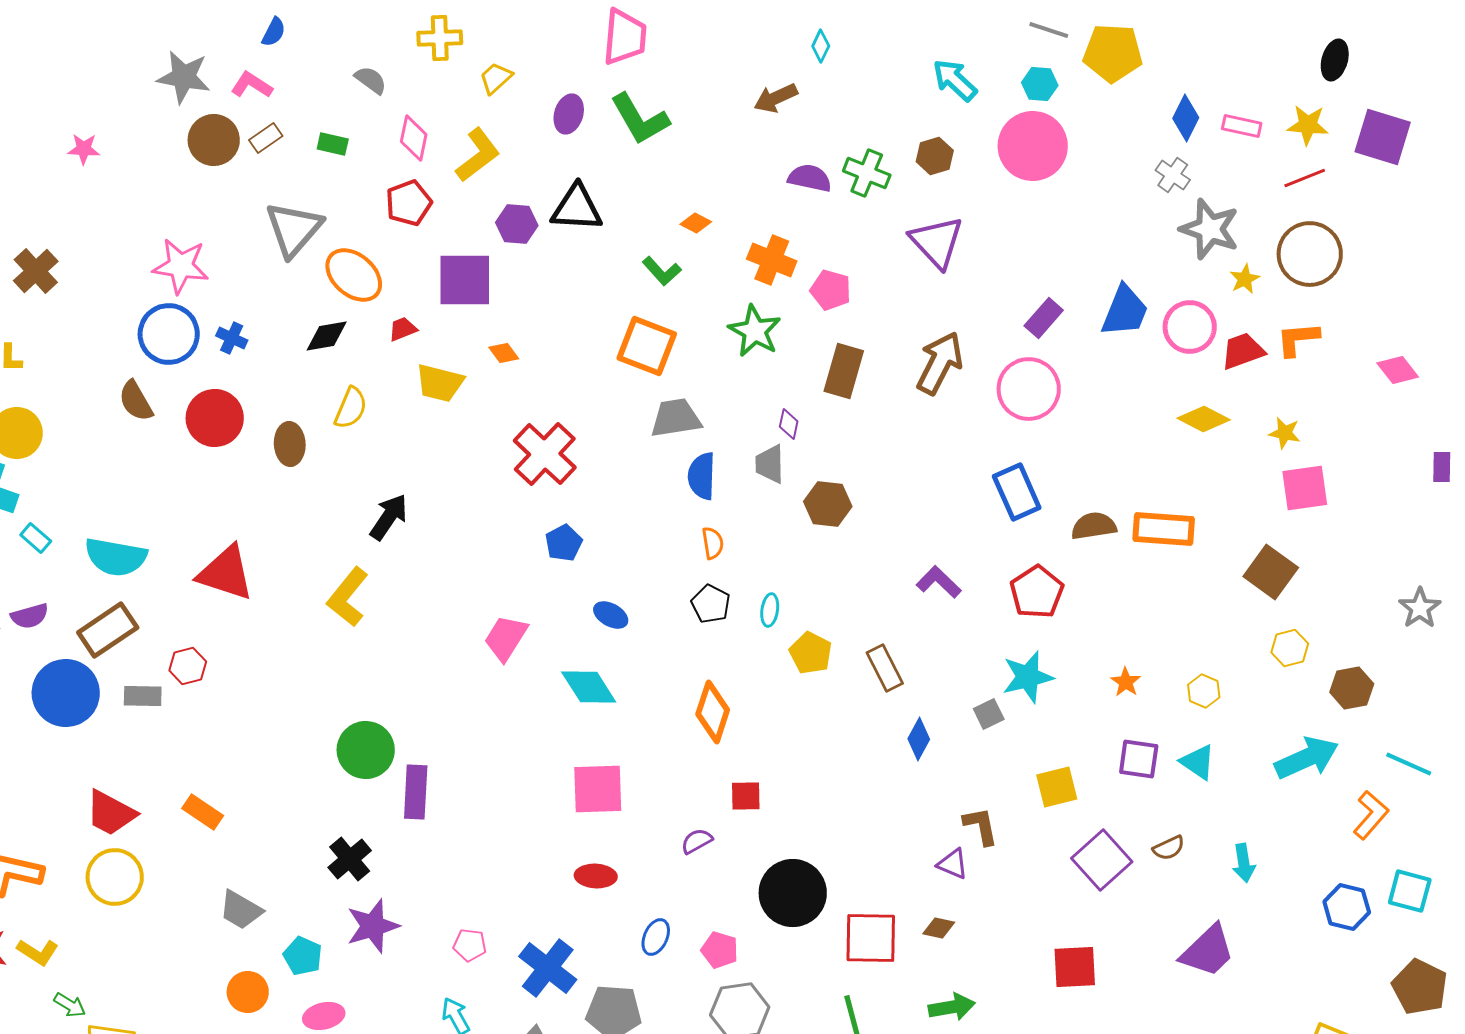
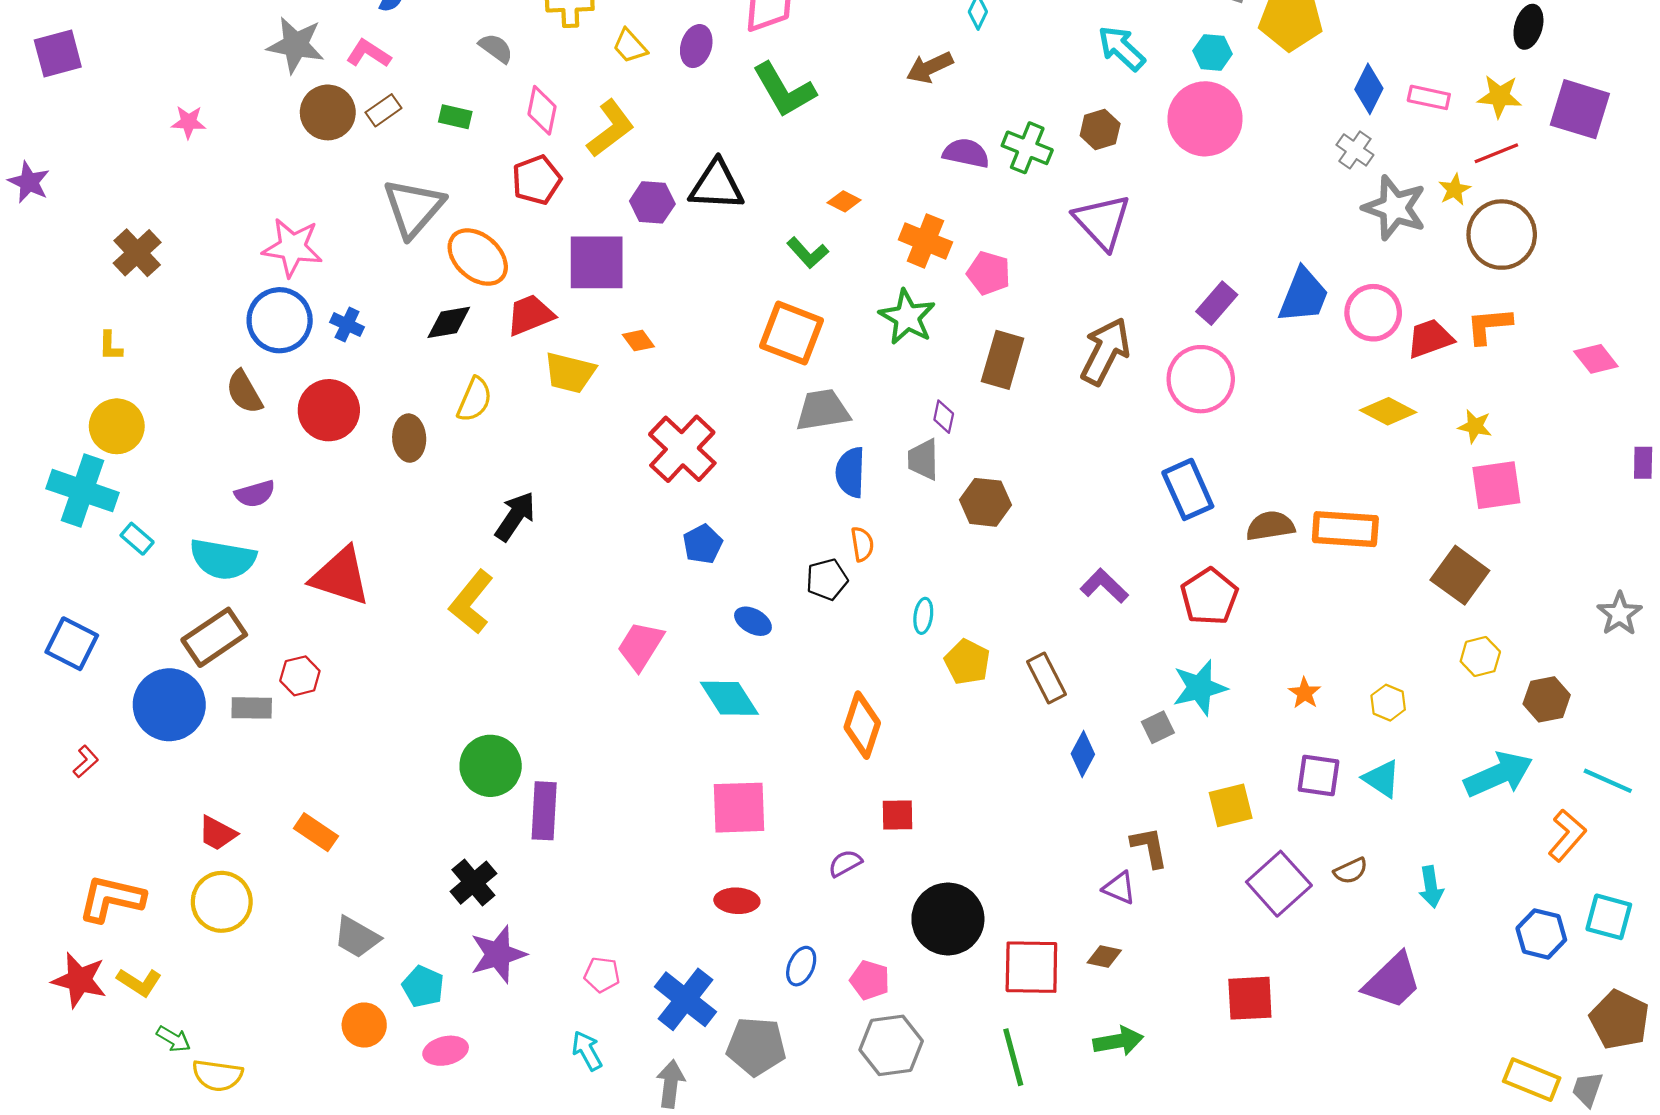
yellow trapezoid: (496, 78) -> (630, 46), turned -90
purple ellipse: (569, 114) -> (696, 46), moved
yellow star: (1245, 279) -> (1455, 190), moved
red trapezoid: (403, 329) -> (530, 315), size x1.6
black pentagon: (711, 604) -> (827, 579), moved, turned 30
purple semicircle: (30, 616) -> (255, 494), moved
red trapezoid: (111, 813) -> (217, 833), size x0.7

